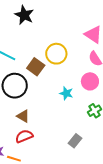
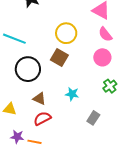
brown square: (36, 67) -> (59, 58), moved
cyan star: (66, 93) -> (72, 94), moved

